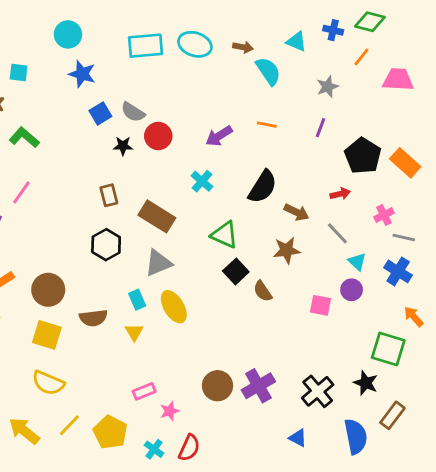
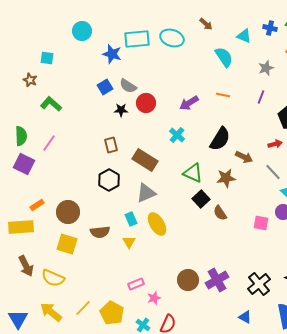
brown arrow: (243, 47) -> (206, 24), moved, turned 32
blue star: (82, 74) -> (112, 54), moved
brown star: (287, 250) -> (226, 178), moved
yellow semicircle: (48, 383) -> (53, 278), moved

